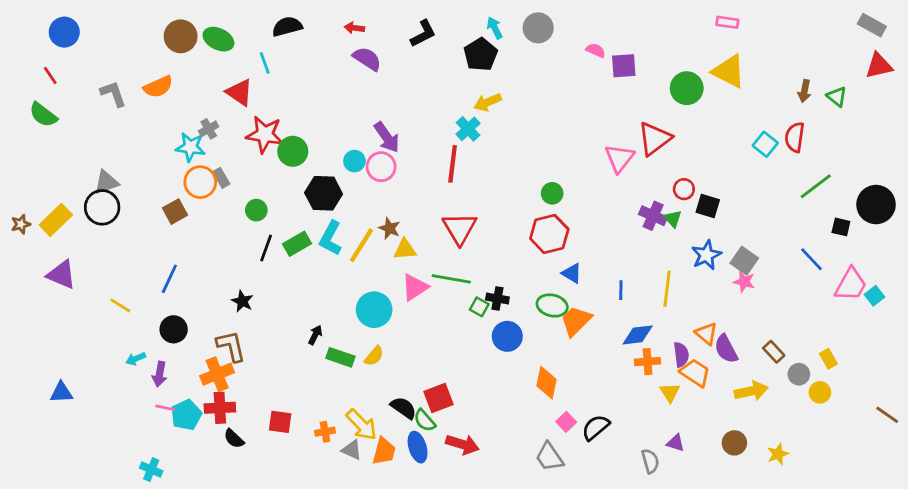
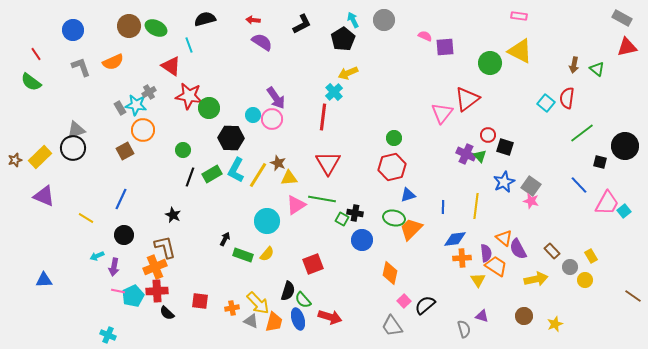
blue circle: (64, 32) -> (73, 30), moved
gray rectangle: (221, 178) -> (120, 108), moved
blue triangle: (572, 273) -> (408, 195), turned -49
red square: (439, 398) -> (313, 264), moved
black semicircle: (404, 408) -> (288, 291), turned 72

